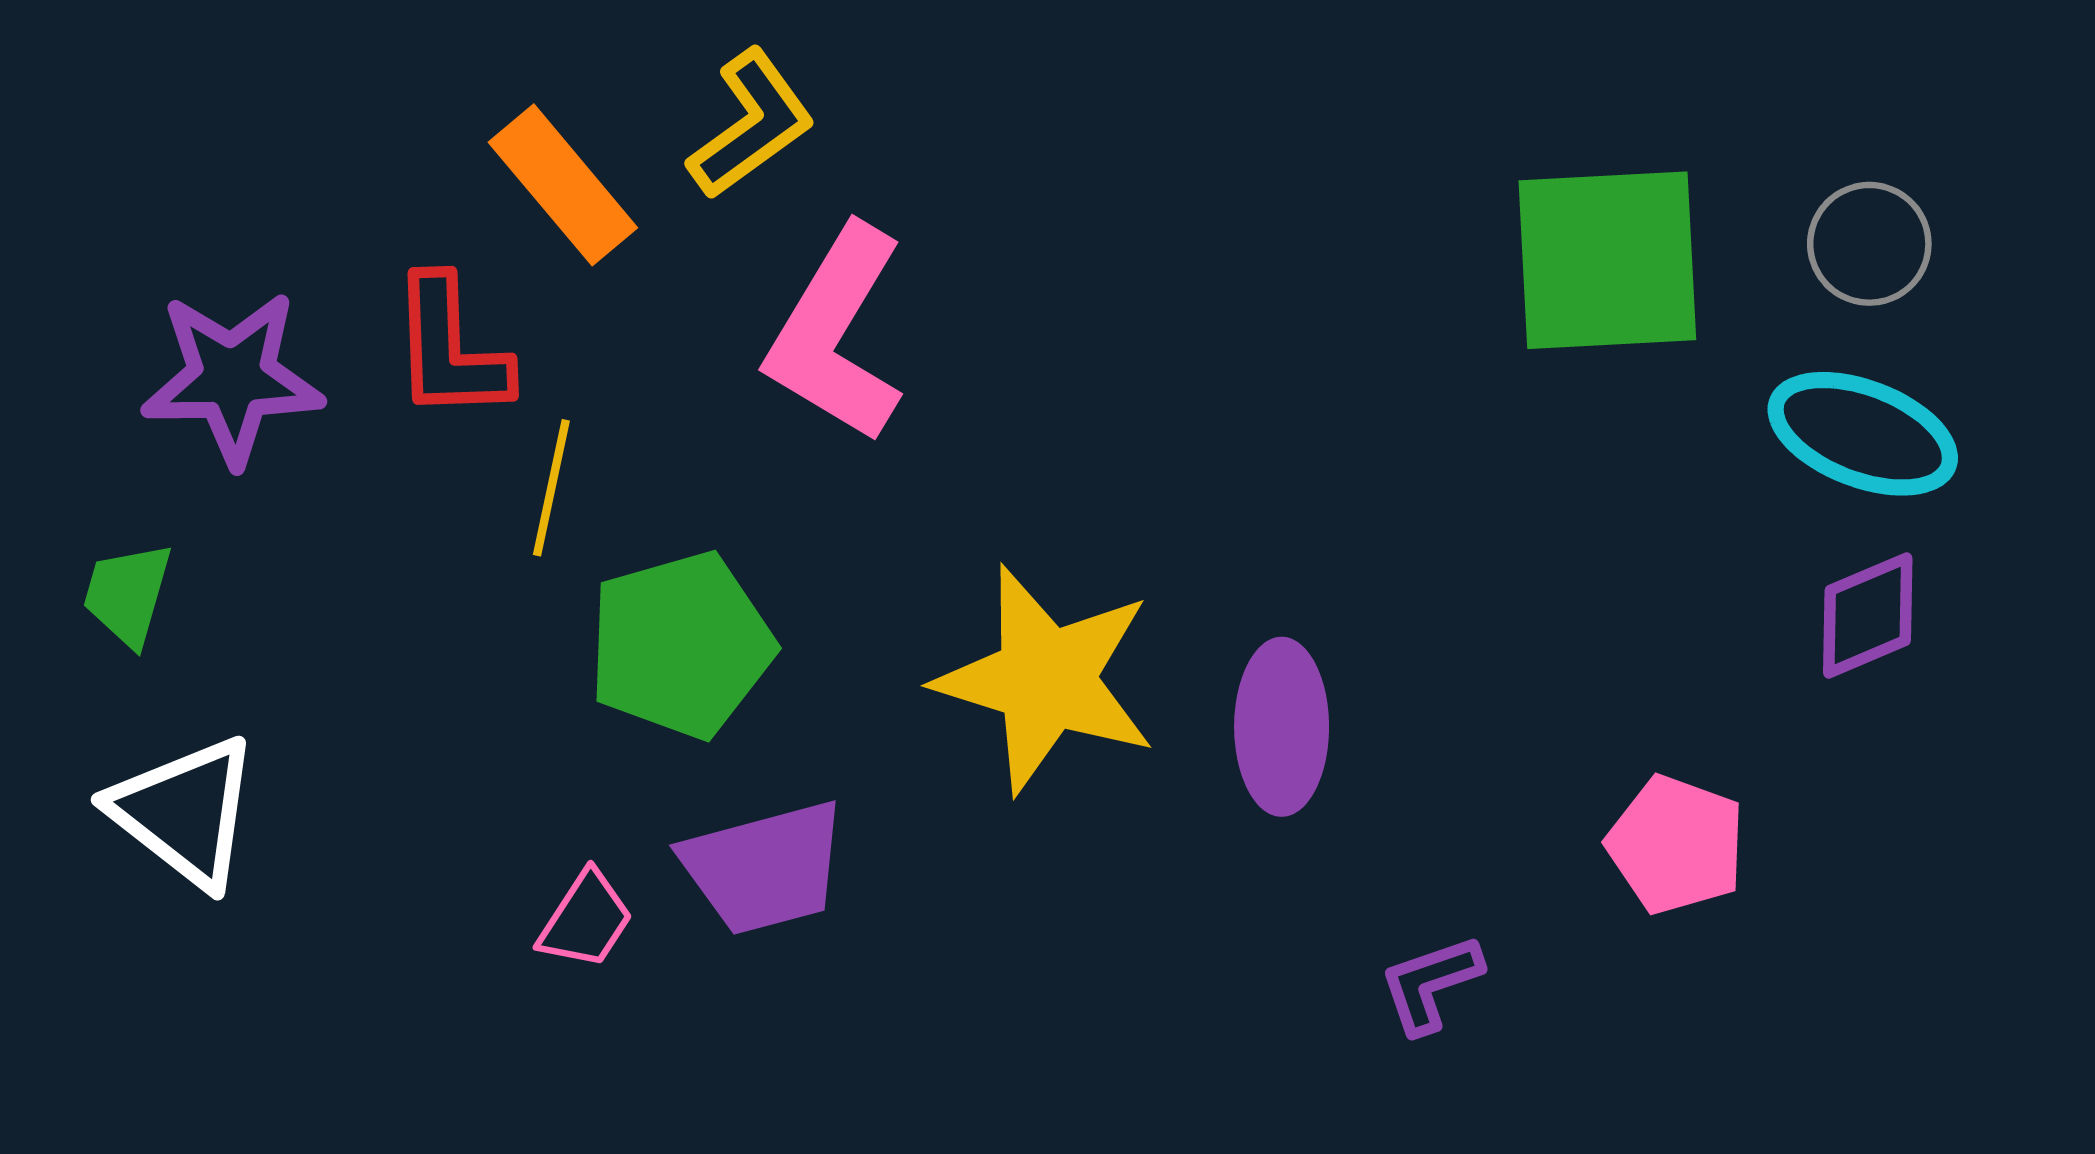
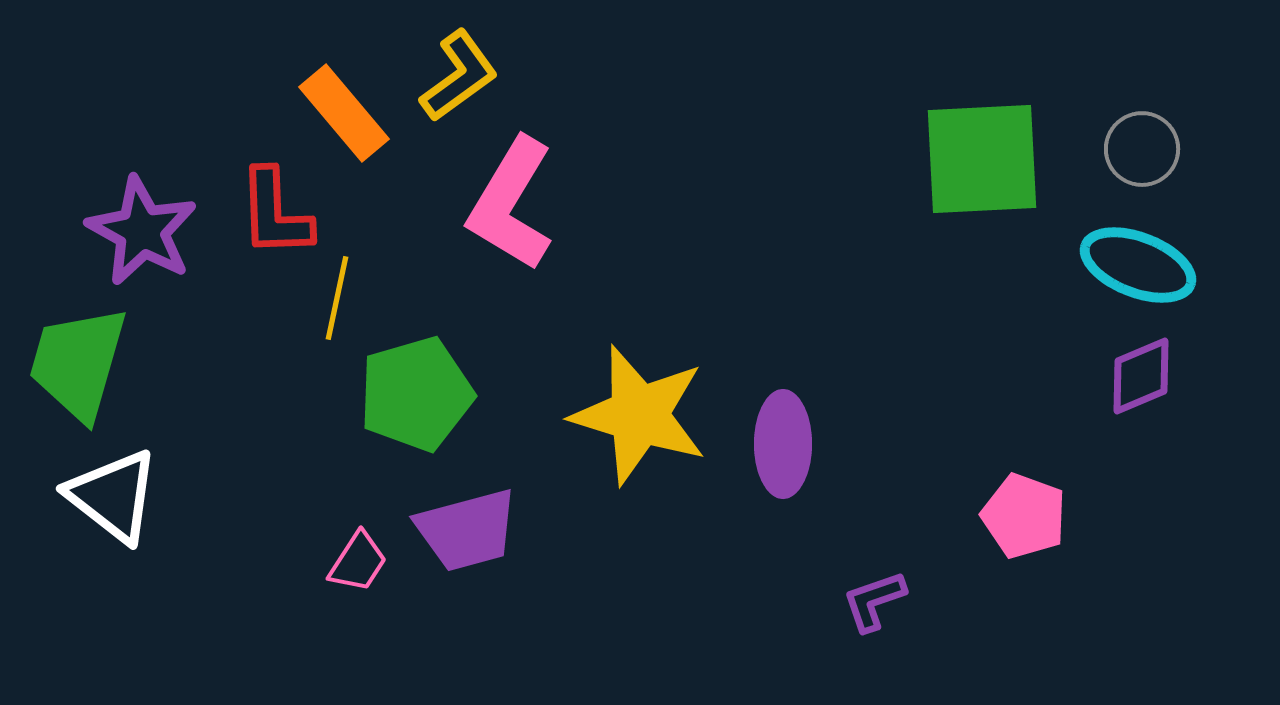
purple star: (232, 378) -> (142, 231), turned 30
green trapezoid: (127, 594) -> (78, 363), size x1.8

